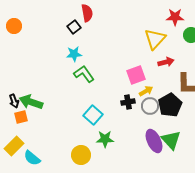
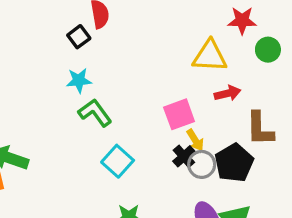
yellow triangle: (155, 39) -> (210, 56), turned 50
yellow arrow: (146, 91) -> (195, 140), turned 88
black cross: (128, 102) -> (184, 156), moved, turned -32
cyan square: (93, 115) -> (118, 161), moved

